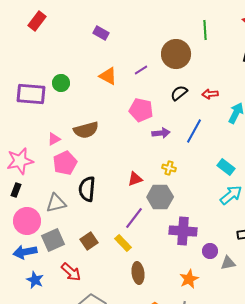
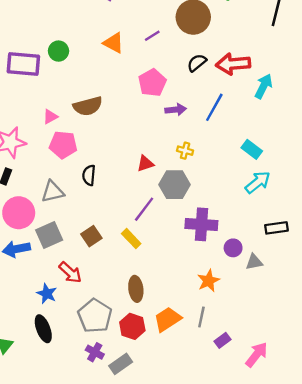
red arrow: (210, 94) -> (233, 64), size x1.8
pink pentagon: (141, 110) -> (152, 83), turned 30
pink pentagon: (65, 163) -> (63, 145), turned 30
black semicircle: (87, 189) -> (89, 175), size x0.7
brown ellipse: (138, 273) -> (136, 289), moved
blue star: (35, 280) -> (47, 294), moved

